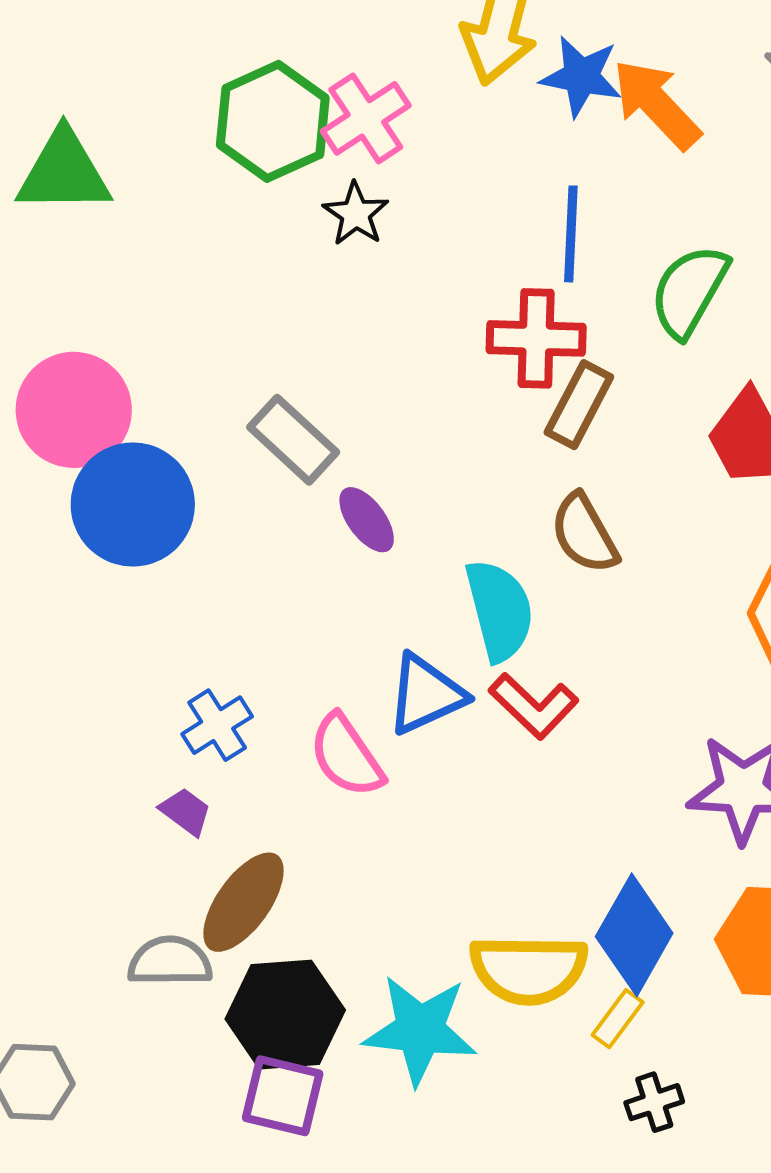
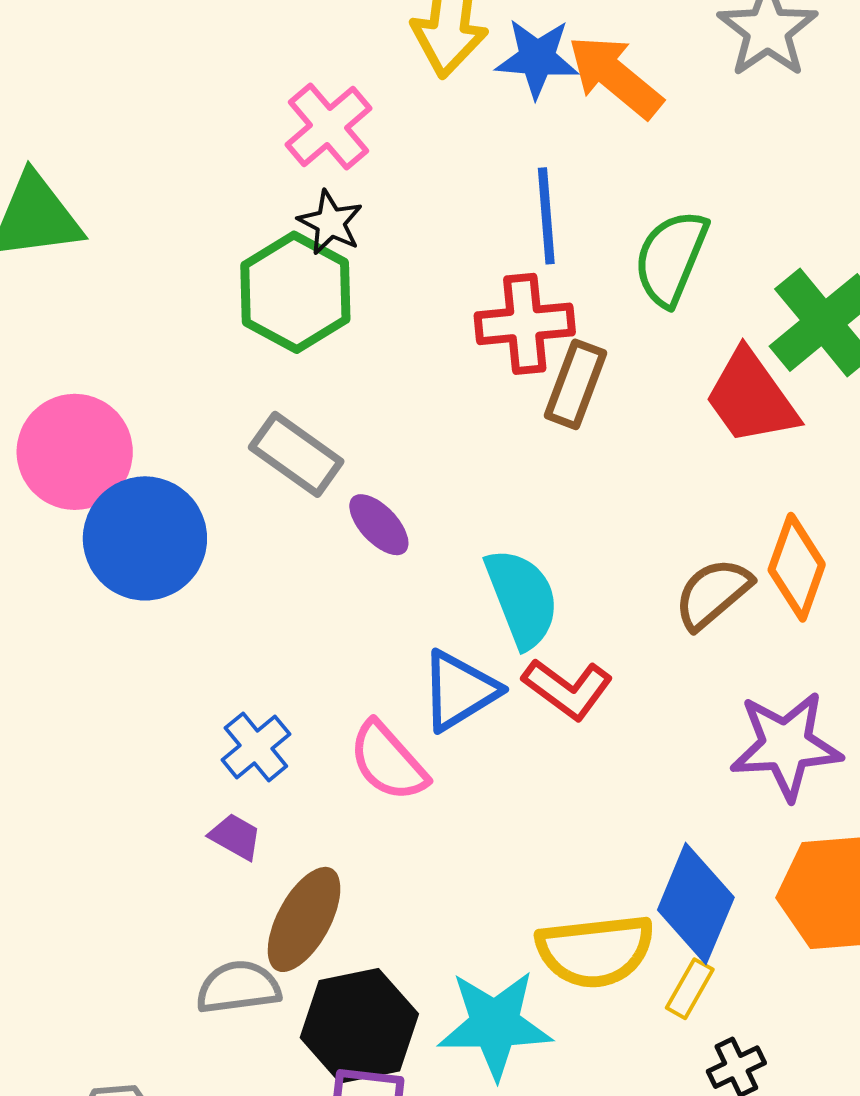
green hexagon: (273, 121) -> (295, 292), moved
brown semicircle: (584, 534) -> (713, 593), moved, turned 86

